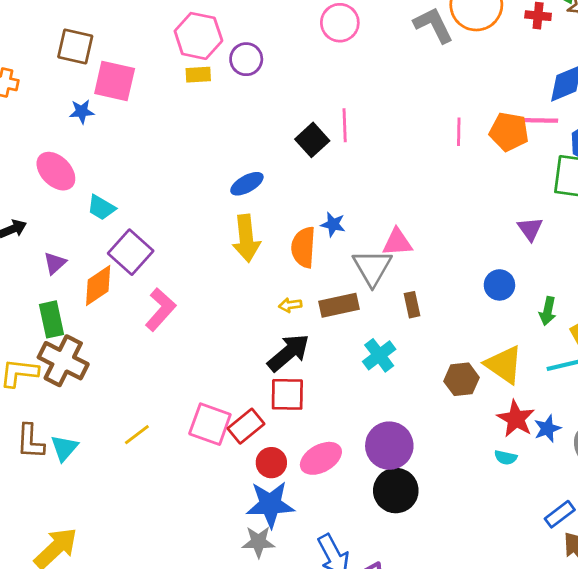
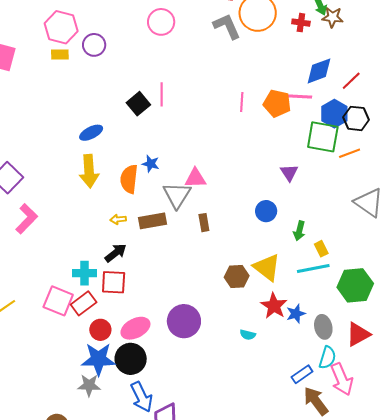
black arrow: (288, 353) -> (116, 253), size x0.7
cyan cross: (379, 355) -> (85, 273), moved, turned 35
cyan semicircle: (506, 458) -> (248, 335), moved
black circle: (396, 491) -> (131, 359), moved

